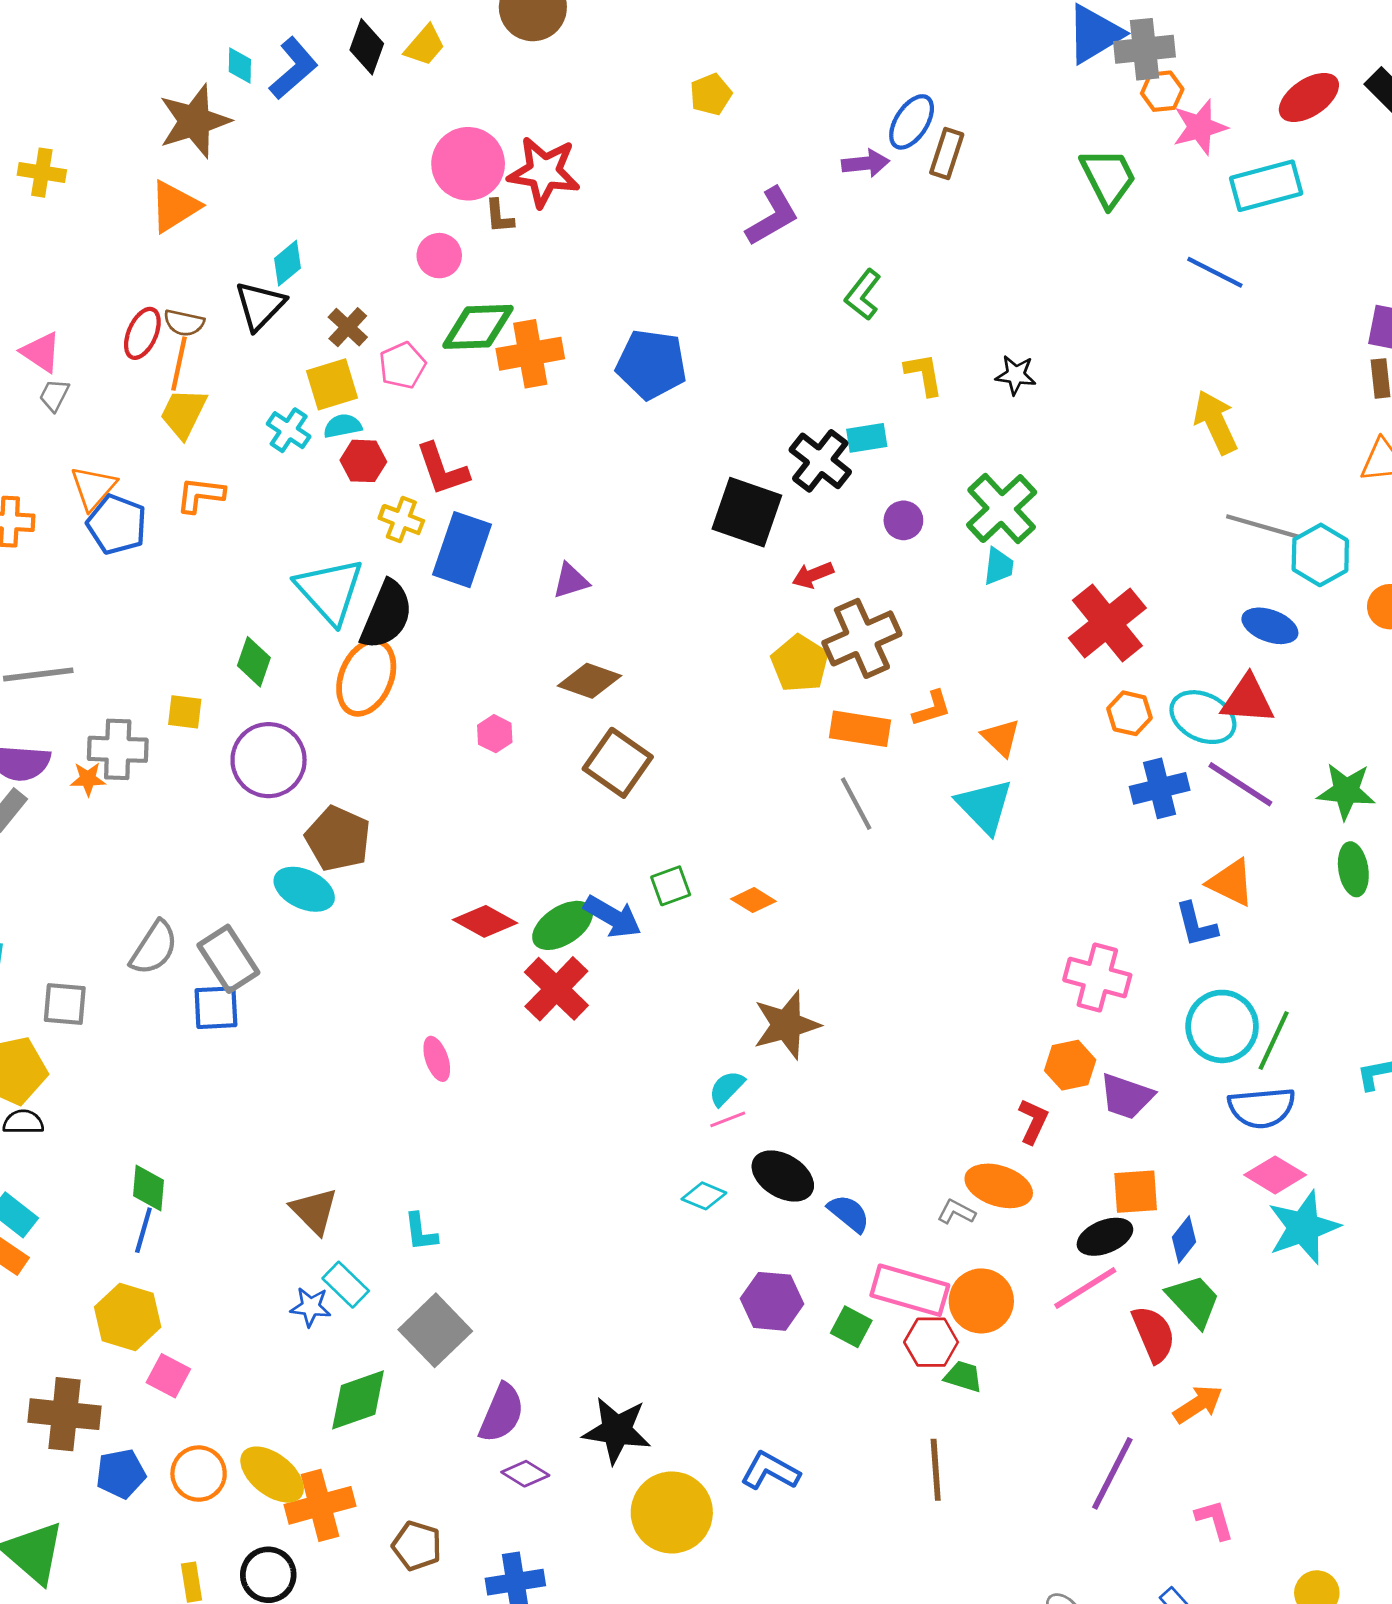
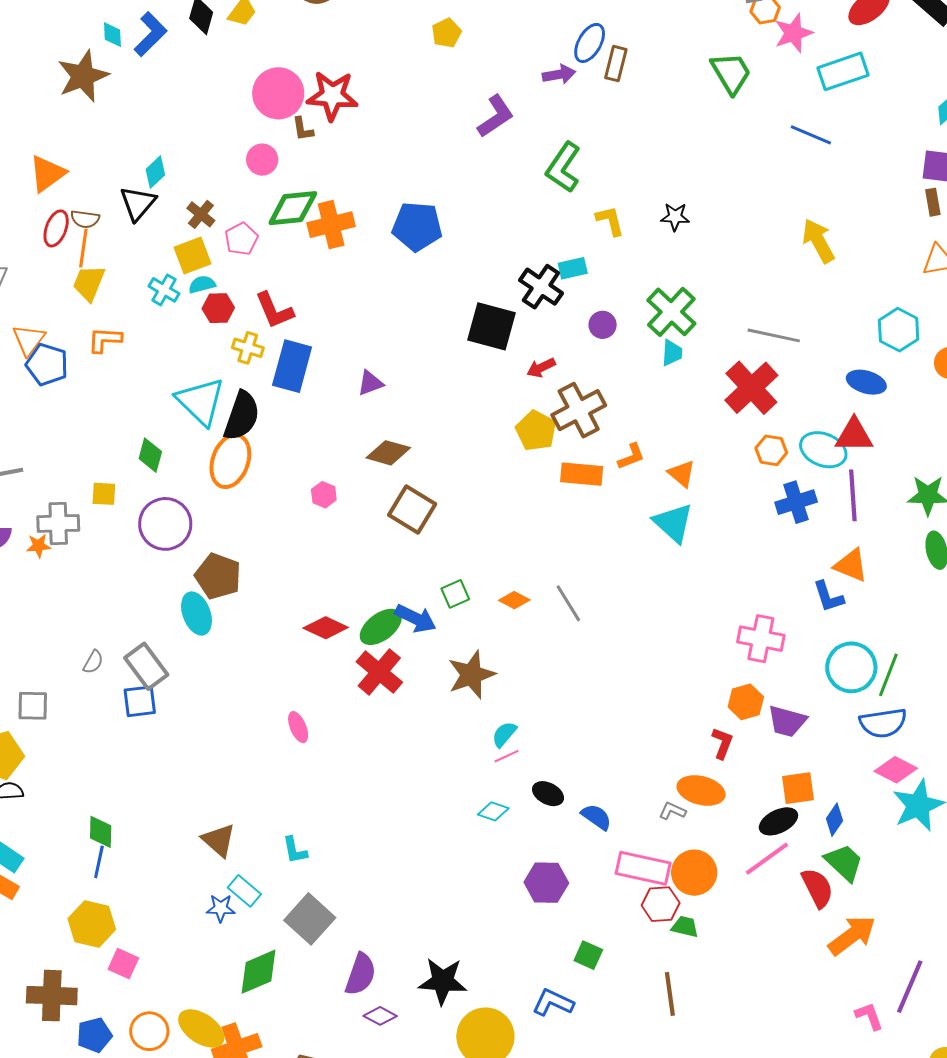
orange triangle: (174, 206) -> (47, 174), moved
green L-shape: (863, 295) -> (563, 167), size x1.4
gray line: (1262, 526) -> (774, 335), moved
purple line: (1240, 784) -> (853, 495), turned 57
gray line: (856, 804) -> (568, 603), moved
cyan ellipse: (304, 889) -> (197, 614), turned 48
gray semicircle: (154, 948) -> (93, 662), size x0.6
brown star: (786, 1025) -> (471, 675), moved
black ellipse: (783, 1176) -> (548, 794), size x0.7
green square: (851, 1327) -> (588, 955), moved
orange arrow: (1198, 1404) -> (852, 935), size x1.4
purple line: (1112, 1473) -> (910, 987), moved

